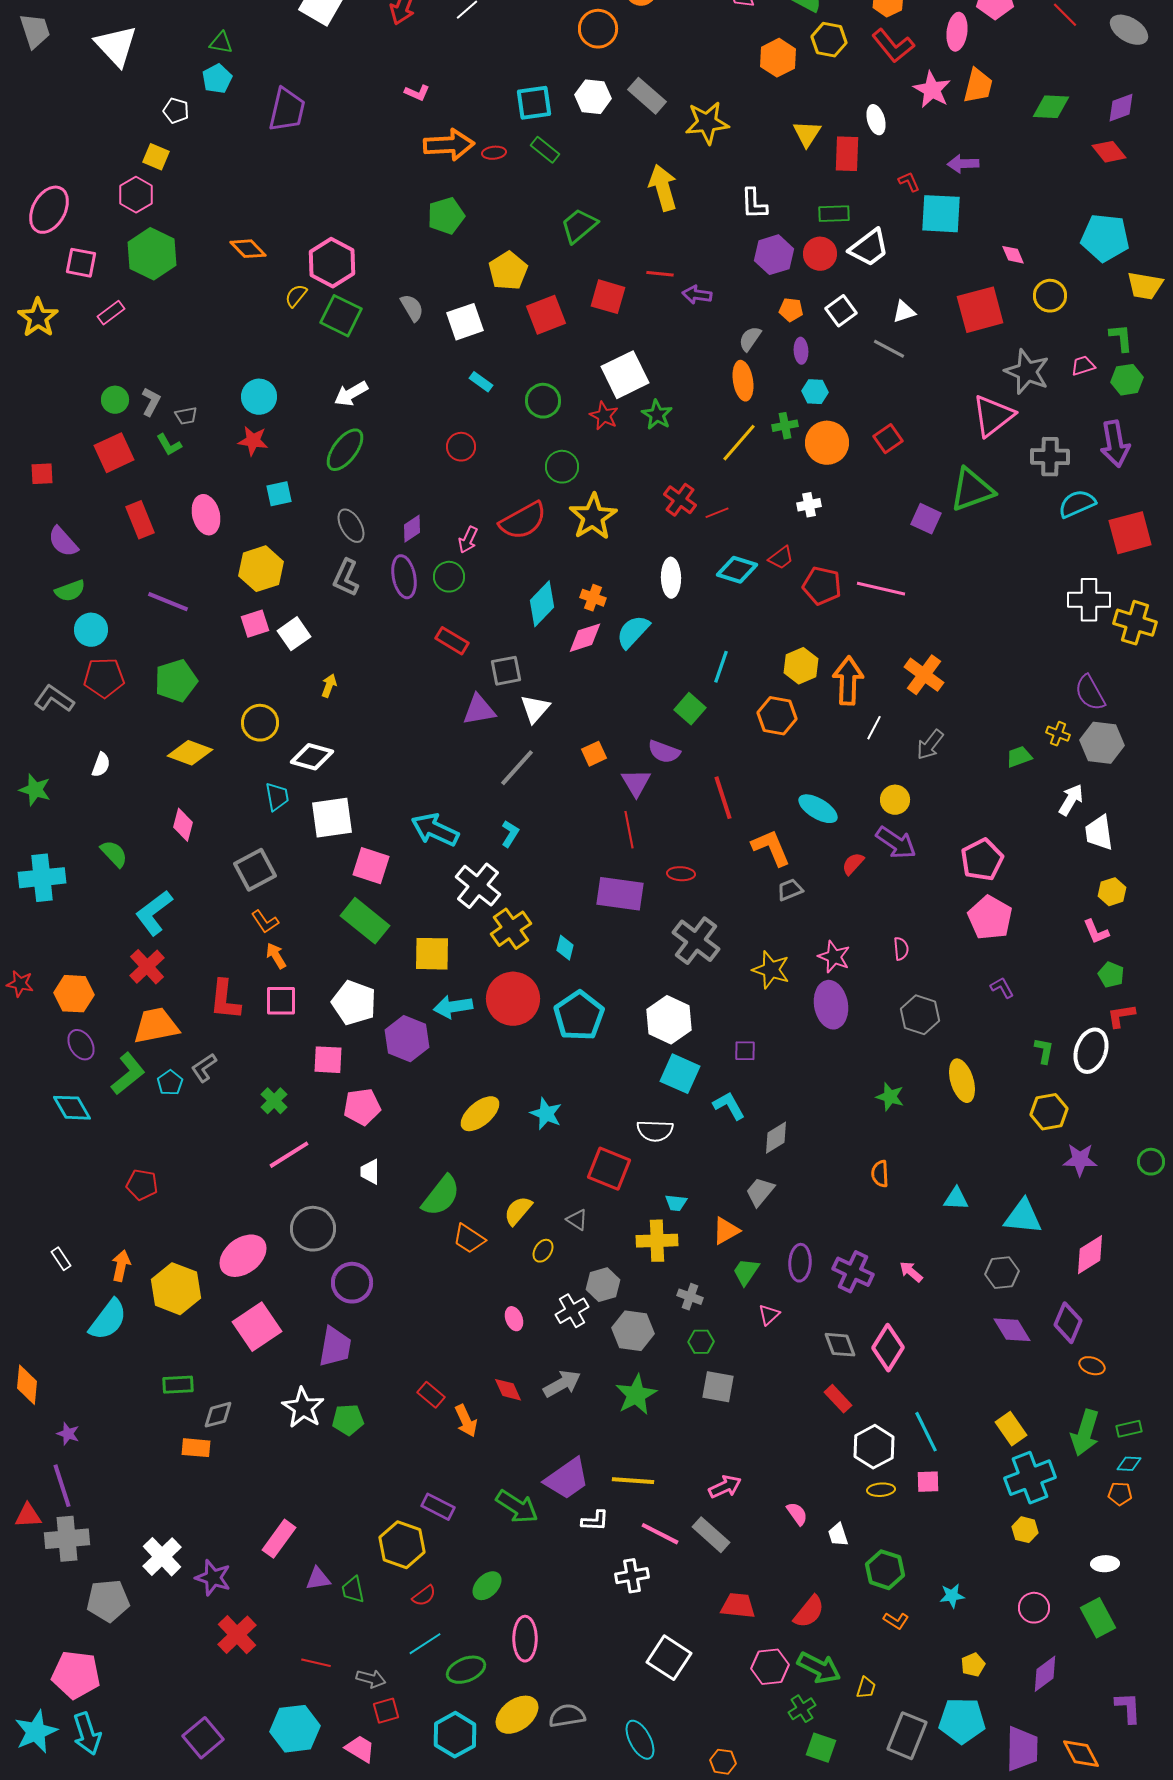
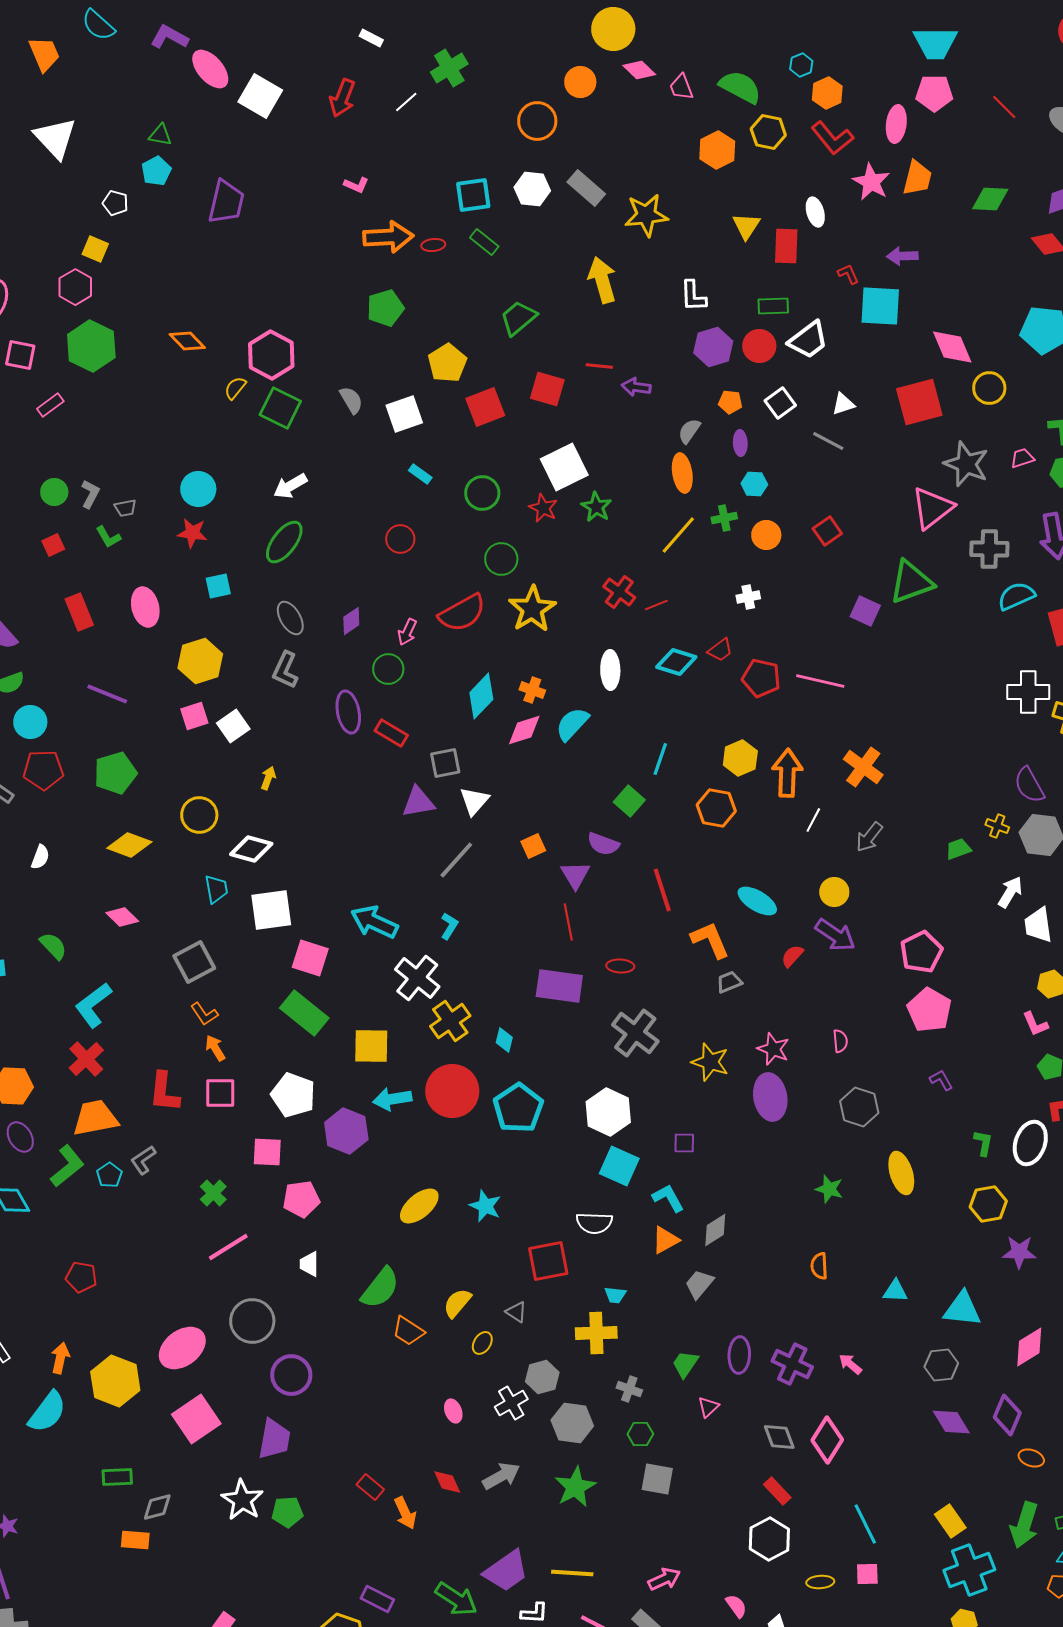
pink diamond: (1013, 255) -> (952, 347), size x1.8
orange circle: (827, 443) -> (766, 535), size x0.7
red square: (114, 453) -> (53, 545), size x0.6
purple ellipse: (404, 577) -> (348, 712), moved
pink diamond: (183, 825) -> (122, 917), turned -60
red square: (609, 1169) -> (548, 1261), turned -33
orange triangle: (726, 1231) -> (665, 1240), moved
white hexagon: (874, 1447) -> (769, 1539), moved

